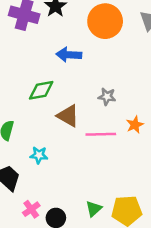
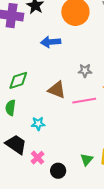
green diamond: (41, 90) -> (18, 80), moved
pink cross: (31, 209) -> (38, 158), moved

